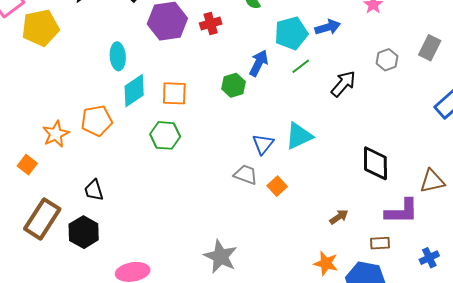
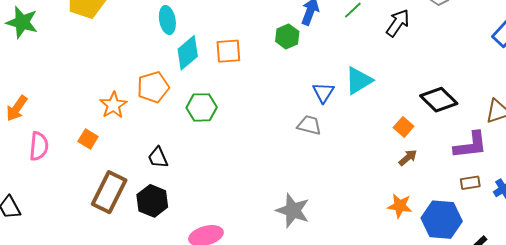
green hexagon: (165, 135) -> (202, 107), moved
black diamond: (375, 163) -> (439, 100), turned -39
orange square: (277, 186) -> (404, 127), moved
brown rectangle: (380, 243) -> (470, 183), moved

